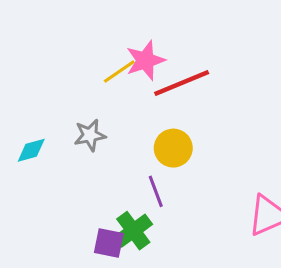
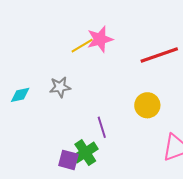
red line: (182, 83) -> (159, 55), moved
yellow circle: (173, 148) -> (147, 105), moved

